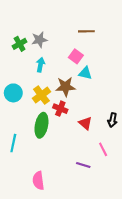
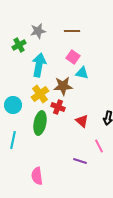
brown line: (86, 31) -> (72, 31), moved
gray star: (39, 40) -> (38, 31), moved
cyan arrow: (40, 65) -> (39, 65), size x1.6
cyan circle: (13, 93) -> (13, 105), moved

